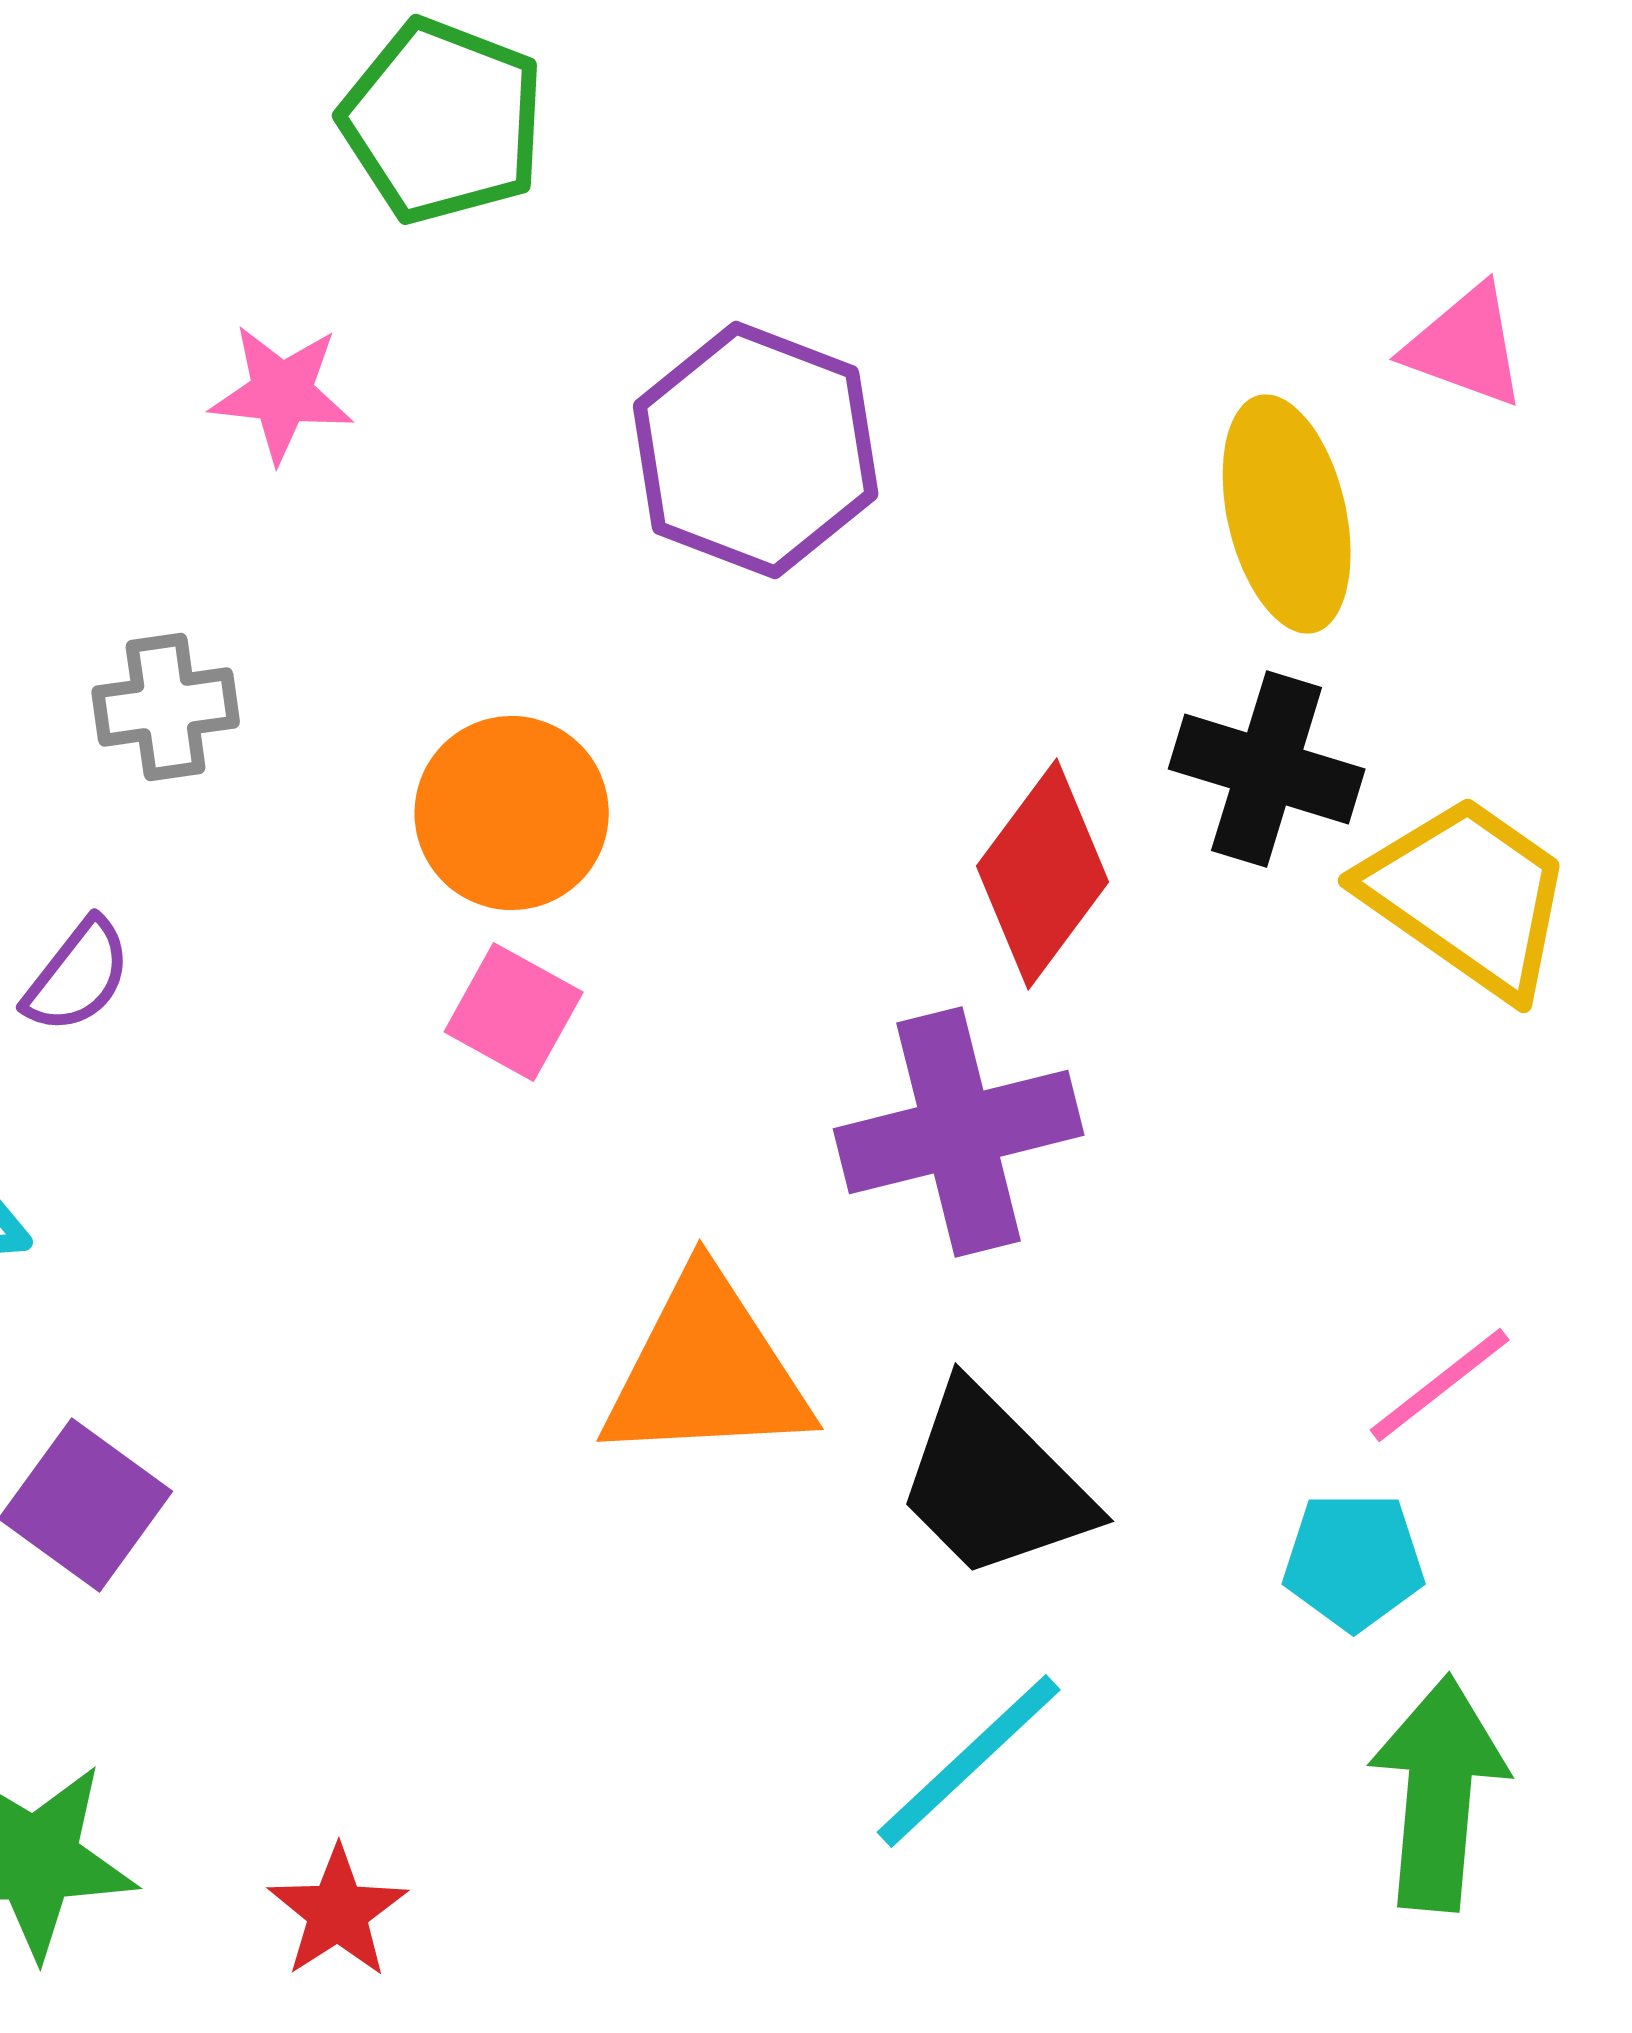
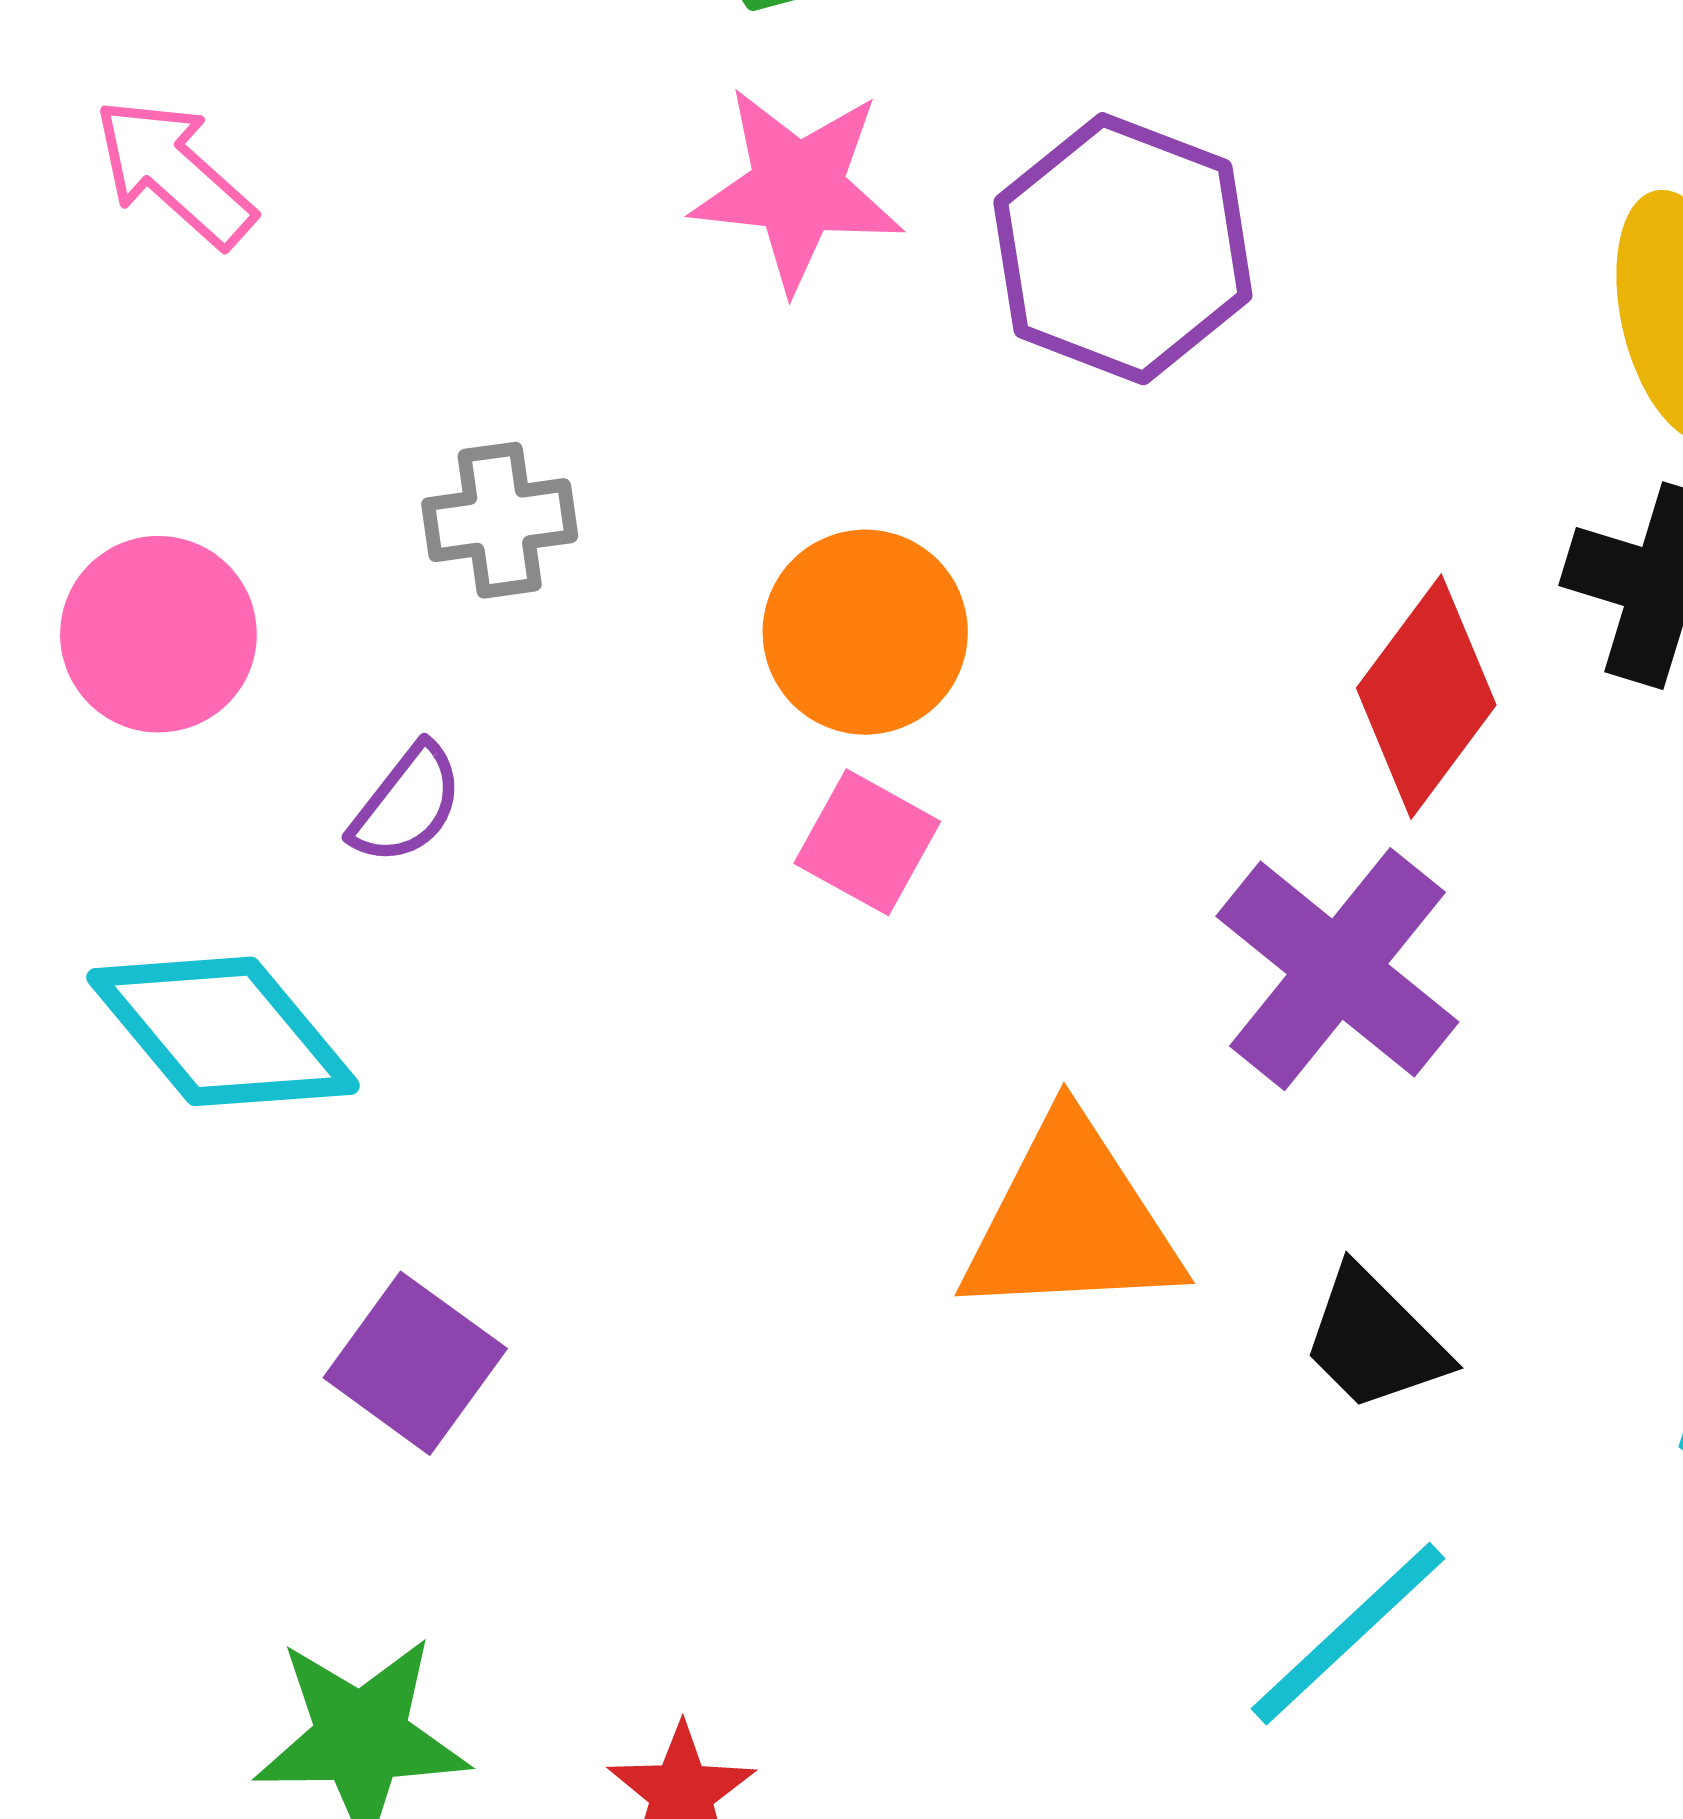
pink star: (282, 393) -> (798, 188), moved, size x1.4
purple cross: (959, 1132) -> (1337, 969), turned -37
black trapezoid: (994, 1483) -> (1374, 1340), size x0.7

